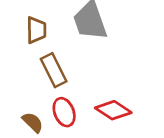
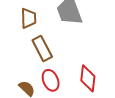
red diamond: (113, 110) -> (88, 78), turned 64

